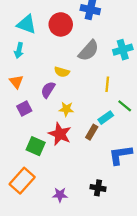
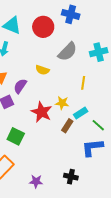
purple semicircle: (48, 90) -> (20, 86), moved
green line: (125, 106) -> (98, 125), moved
yellow star: (66, 109) -> (62, 103), moved
red star: (60, 134) -> (42, 112), moved

